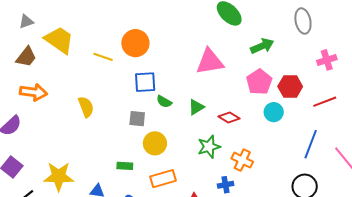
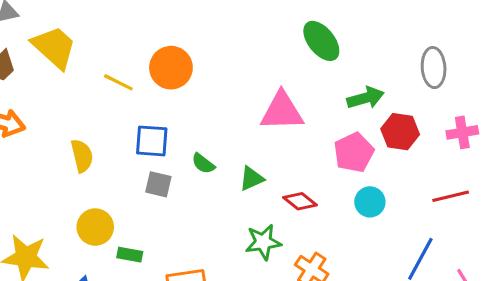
blue square: (145, 82) -> (152, 141), moved
red hexagon: (290, 86) -> (400, 132), moved
yellow circle: (155, 143) -> (95, 227), moved

